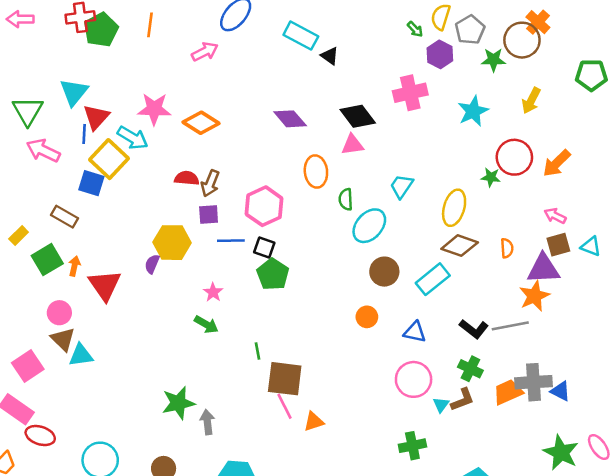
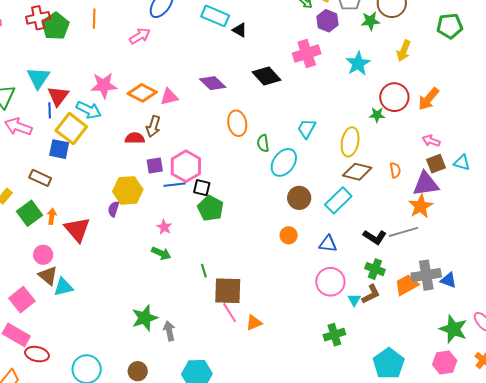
pink triangle: (352, 145) -> (169, 97), moved
brown arrow: (210, 183) -> (153, 126), moved
pink hexagon: (264, 206) -> (186, 166), moved

